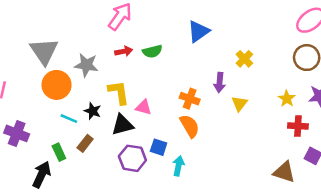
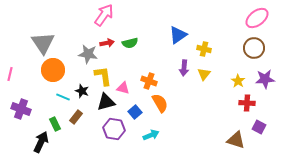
blue triangle: (198, 31) -> (178, 35), moved
yellow cross: (244, 59) -> (204, 49), turned -32
gray star: (86, 65) -> (88, 54), moved
orange cross: (190, 99) -> (149, 81), moved
yellow triangle: (239, 104) -> (204, 74), moved
blue square: (159, 147) -> (135, 112), moved, turned 32
cyan arrow: (178, 166) -> (151, 135), turned 56

